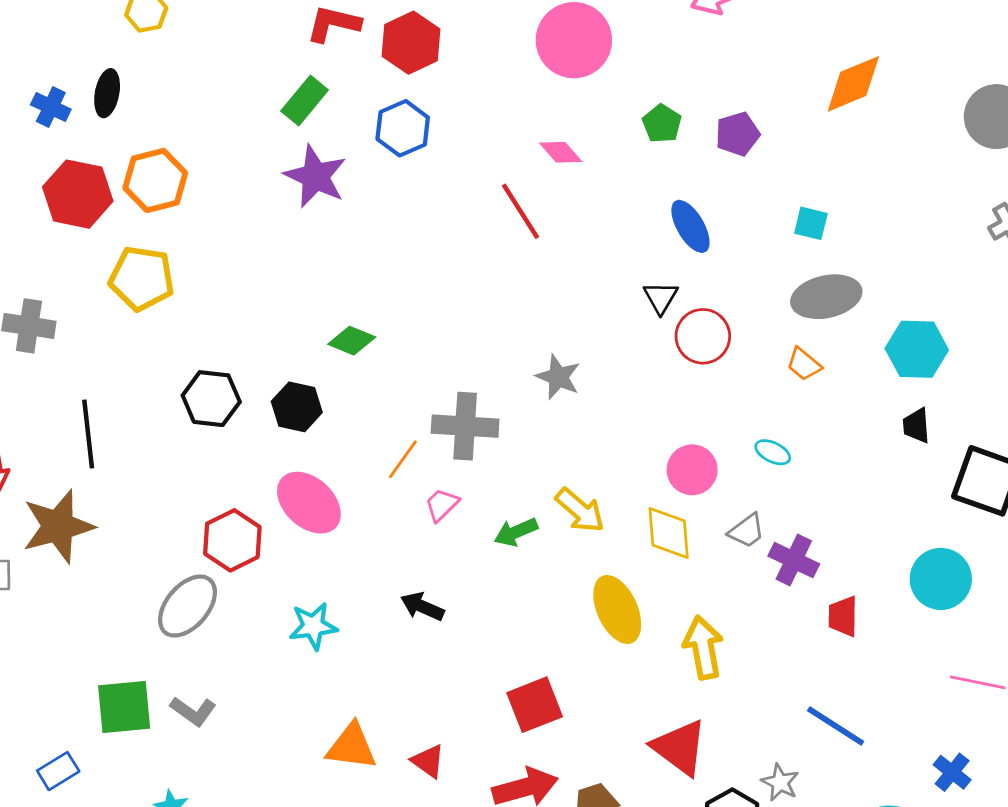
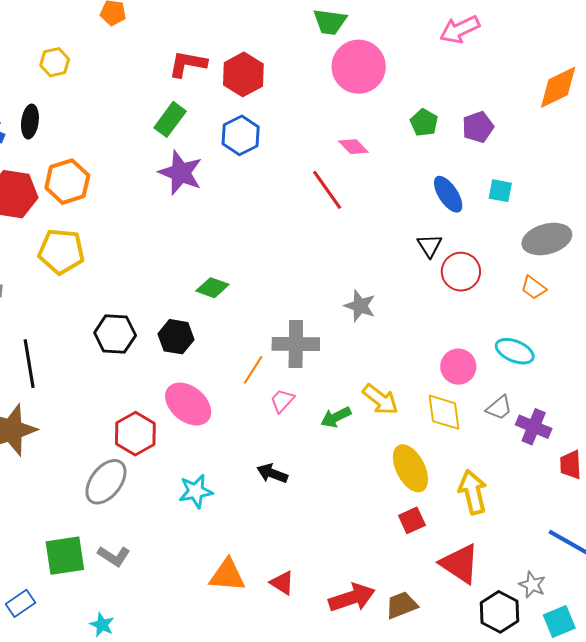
cyan square: (811, 223) -> (500, 191), moved
cyan ellipse: (773, 452) -> (515, 351), size x1.5
red square: (535, 705) -> (412, 520), moved, size x0.7

